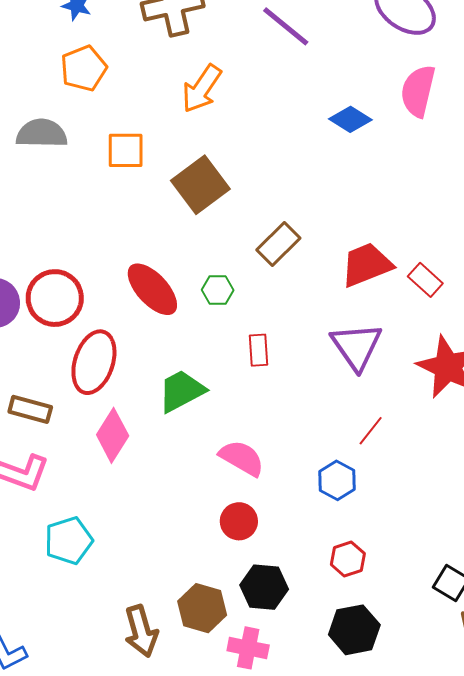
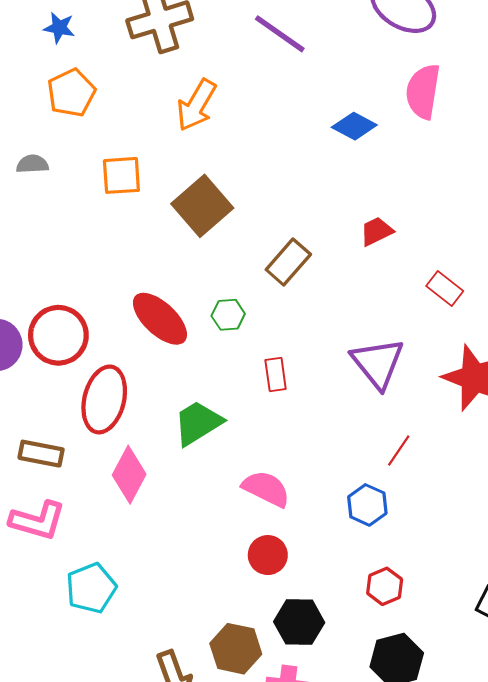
gray semicircle: (42, 133) -> (32, 164), size x0.6
red trapezoid: (366, 265) -> (377, 231), moved, size x0.6

